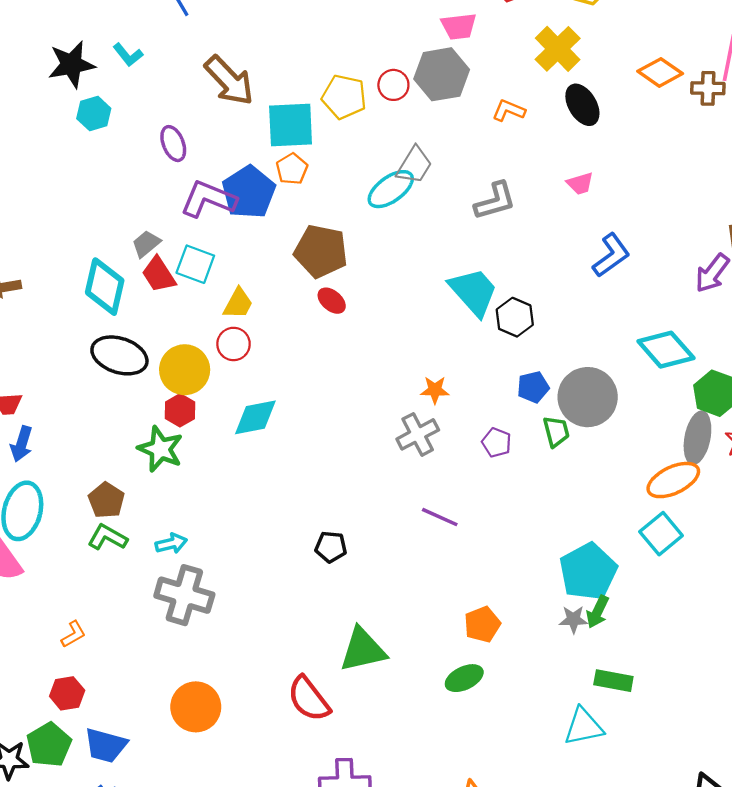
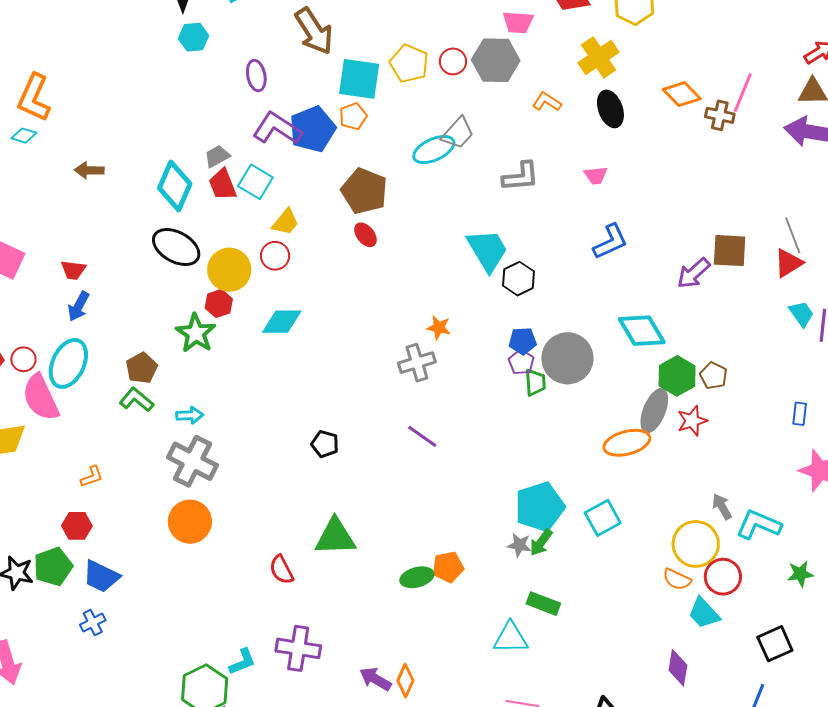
purple pentagon: (497, 443) -> (521, 362), moved
cyan square: (661, 534) -> (603, 518), moved
orange pentagon: (482, 624) -> (448, 567), moved
red semicircle: (309, 699) -> (281, 570), size x0.7
orange circle: (196, 707) -> (190, 522), moved

